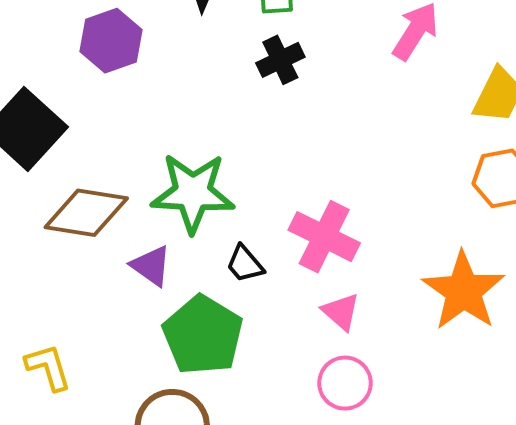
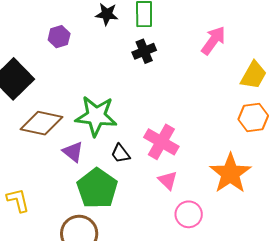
purple hexagon: (111, 41) -> (59, 37), size x0.7
pink circle: (345, 383) -> (189, 214), moved

